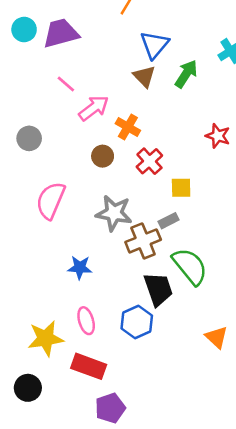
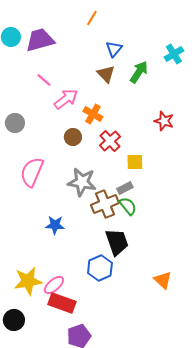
blue triangle: (154, 45) -> (114, 49), size x0.7
green semicircle: (190, 266) -> (128, 206), moved, size x0.6
pink ellipse: (86, 321) -> (54, 285), moved, turned 65

